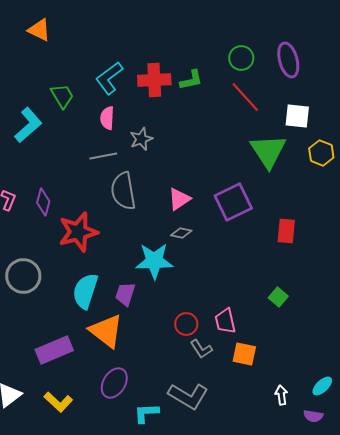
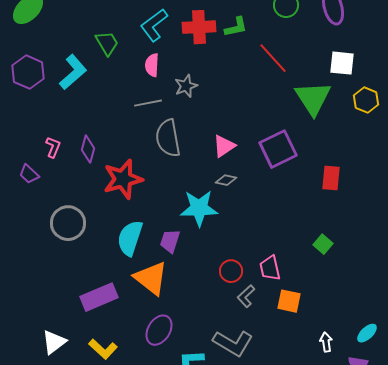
red line: (245, 97) -> (273, 58), moved
gray L-shape: (201, 349) -> (246, 296), turned 80

